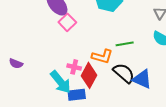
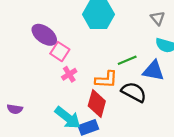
pink cross: (74, 67) -> (69, 74), moved, turned -32
blue triangle: (142, 79) -> (153, 71), moved

